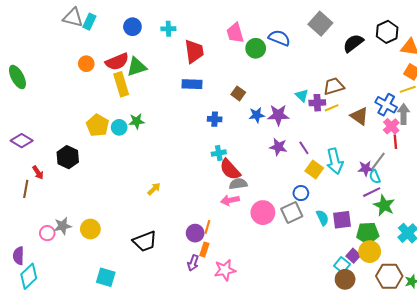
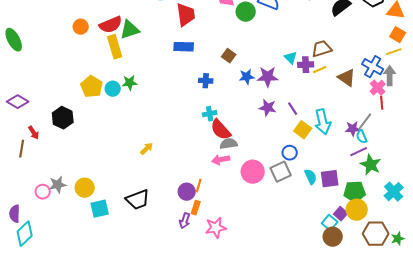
cyan square: (106, 277) -> (100, 209), moved, turned -30

